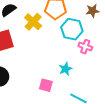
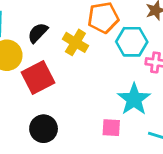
cyan star: (65, 69) -> (134, 99), size x1.6

